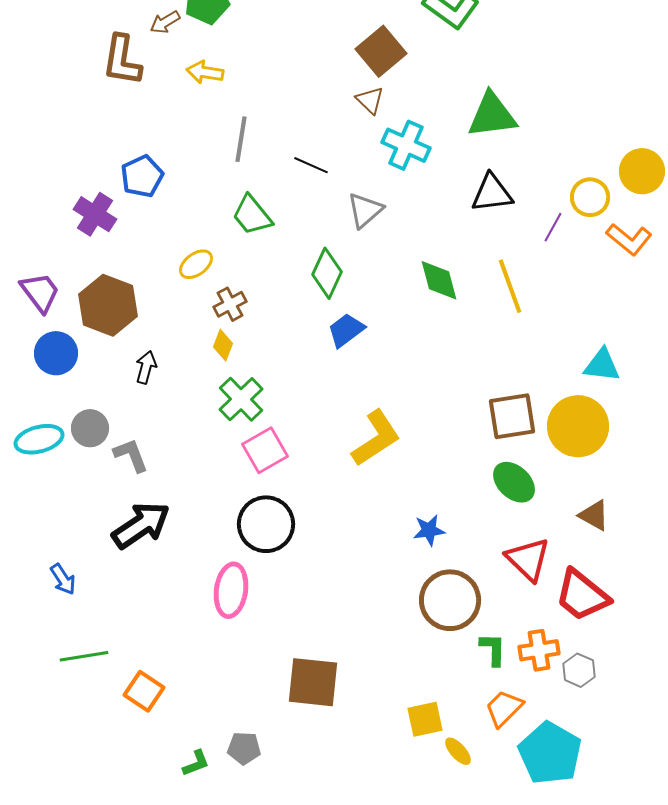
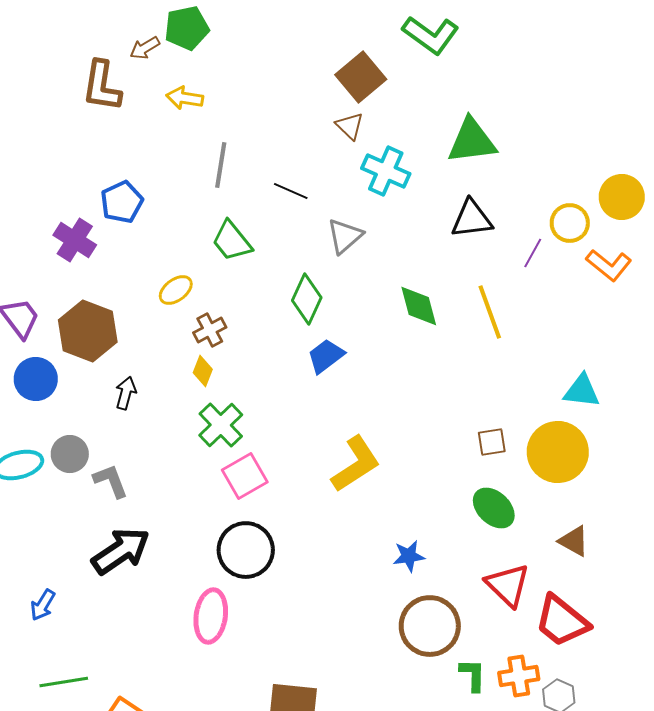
brown square: (512, 416) -> (492, 442), size x0.6
blue arrow: (63, 579) -> (43, 605), turned 64

